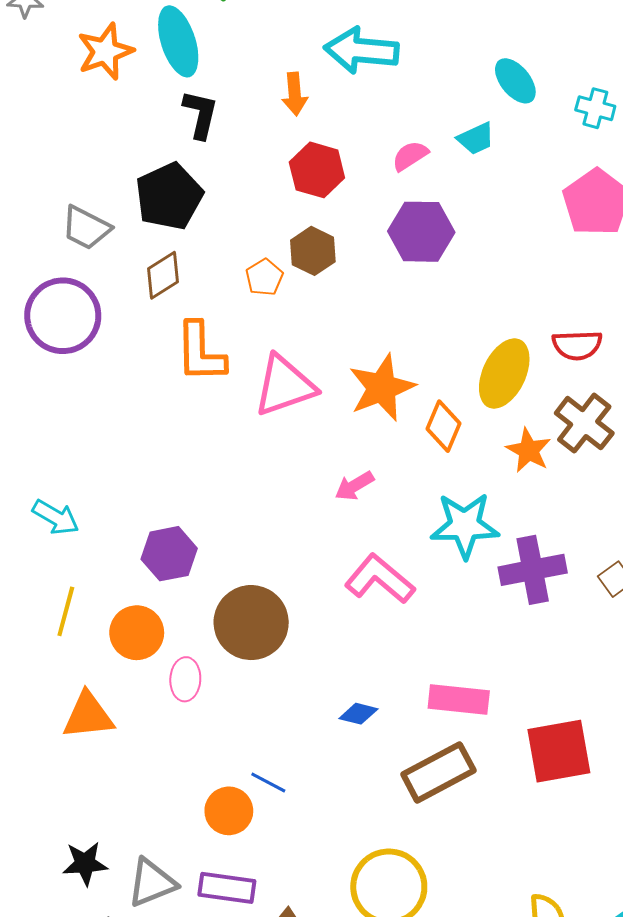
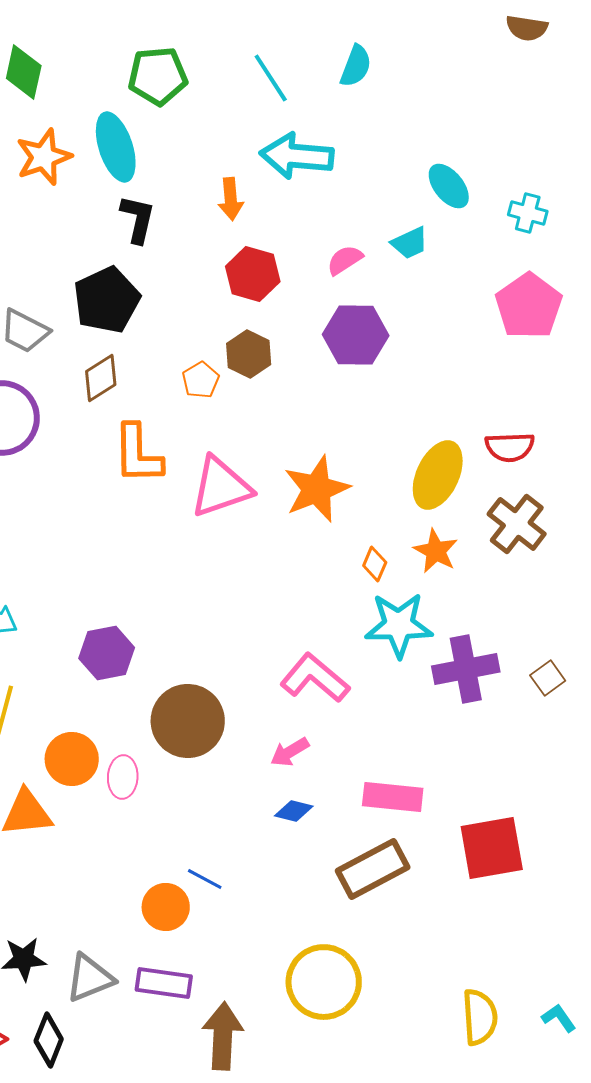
orange diamond: (443, 426) -> (375, 564), moved, size x0.7
orange star: (529, 450) -> (436, 551), moved
pink arrow: (354, 486) -> (290, 752), moved
orange circle: (137, 633) -> (72, 759), moved

